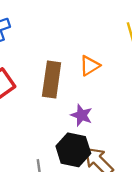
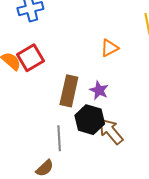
brown rectangle: (52, 79) -> (69, 91), moved

